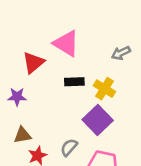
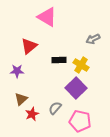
pink triangle: (66, 43) -> (47, 17), moved
brown triangle: (22, 135) -> (21, 99), turned -32

